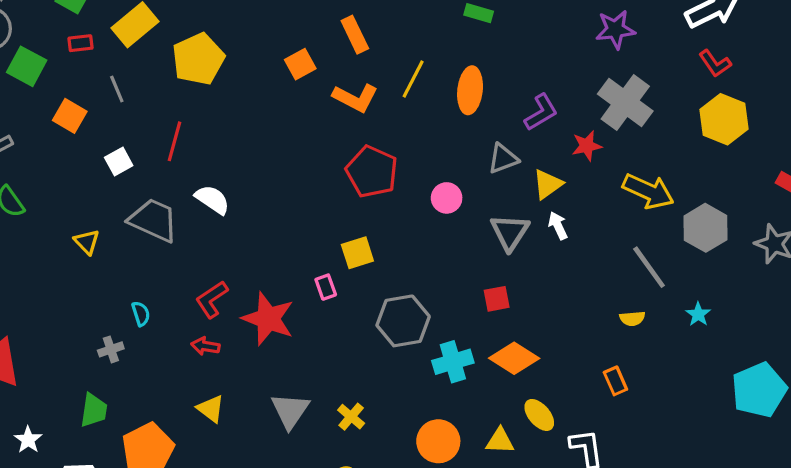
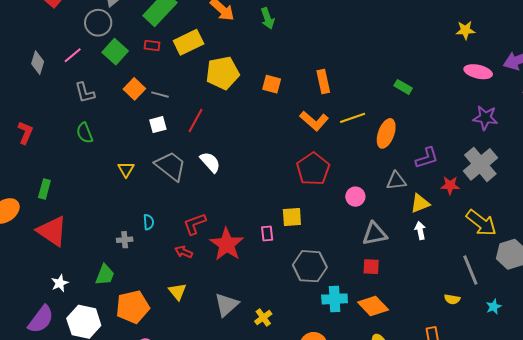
orange square: (300, 64) -> (272, 84), moved, turned 30
yellow line: (413, 79) -> (353, 118), turned 30
gray line: (117, 89) -> (160, 95), moved, turned -66
gray triangle: (510, 232) -> (375, 234), moved, turned 32

